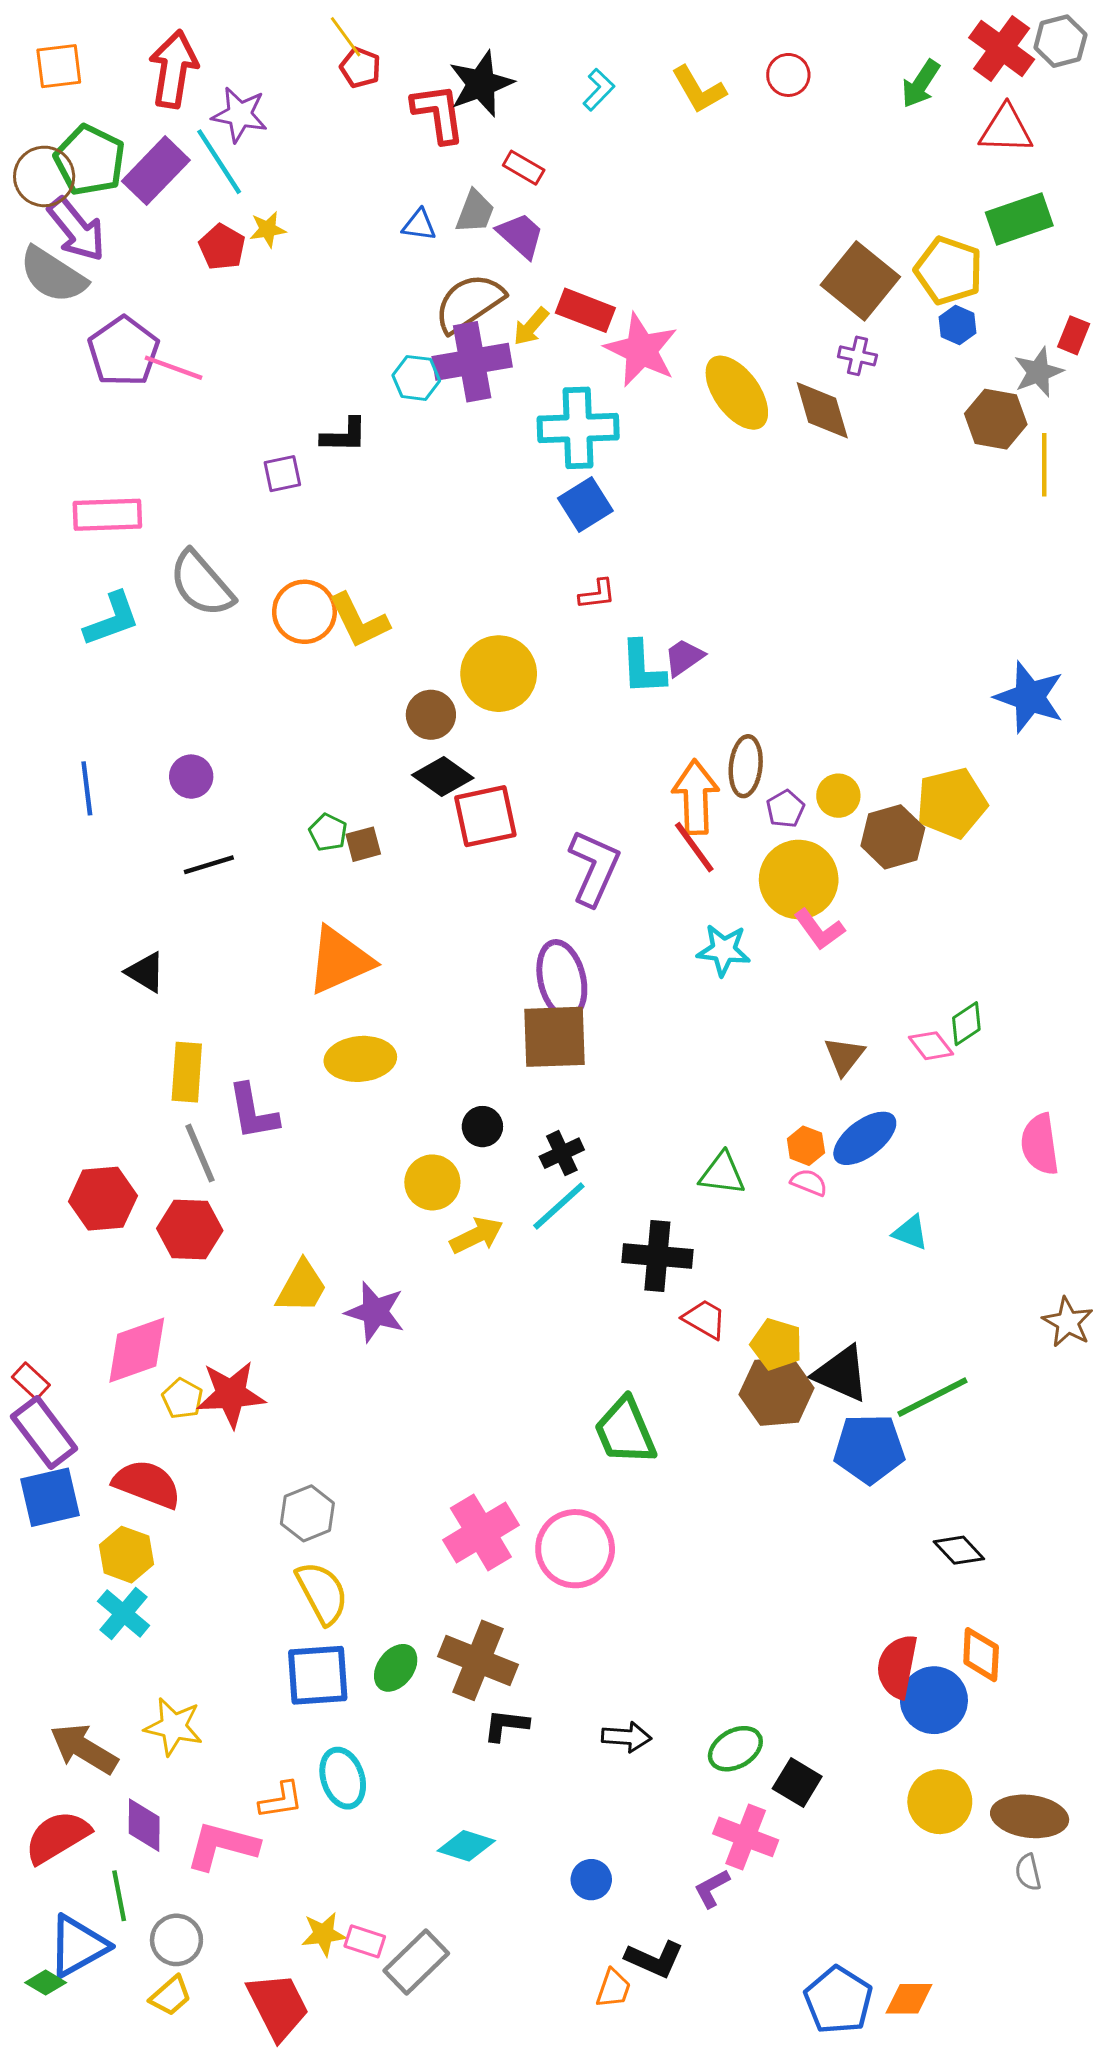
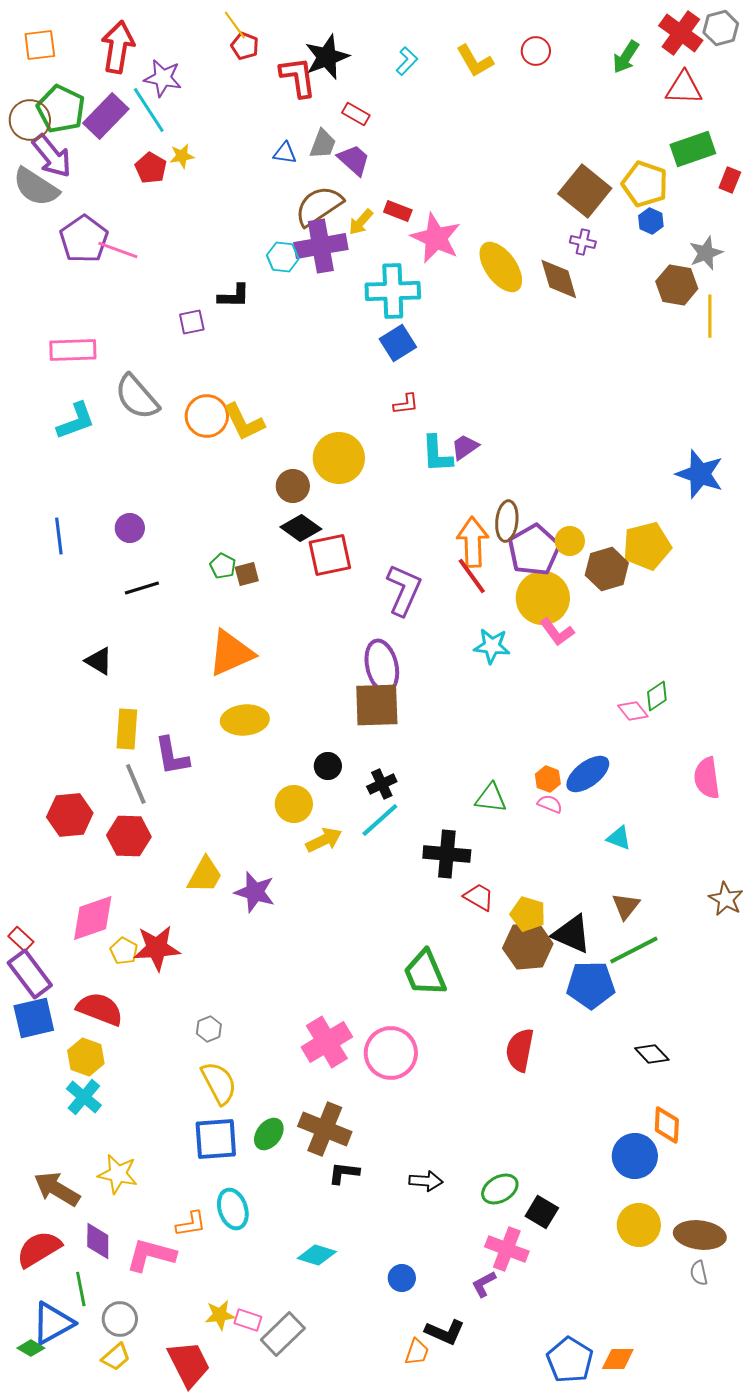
red rectangle: (585, 310) -> (398, 211), size x0.7
red rectangle: (1074, 335) -> (730, 180), moved
purple pentagon: (785, 809) -> (534, 550), size x2.0
brown triangle: (844, 1056) -> (626, 906), moved
gray hexagon: (307, 1513) -> (209, 1029), size x0.7
red semicircle: (897, 1666) -> (520, 1050), moved

